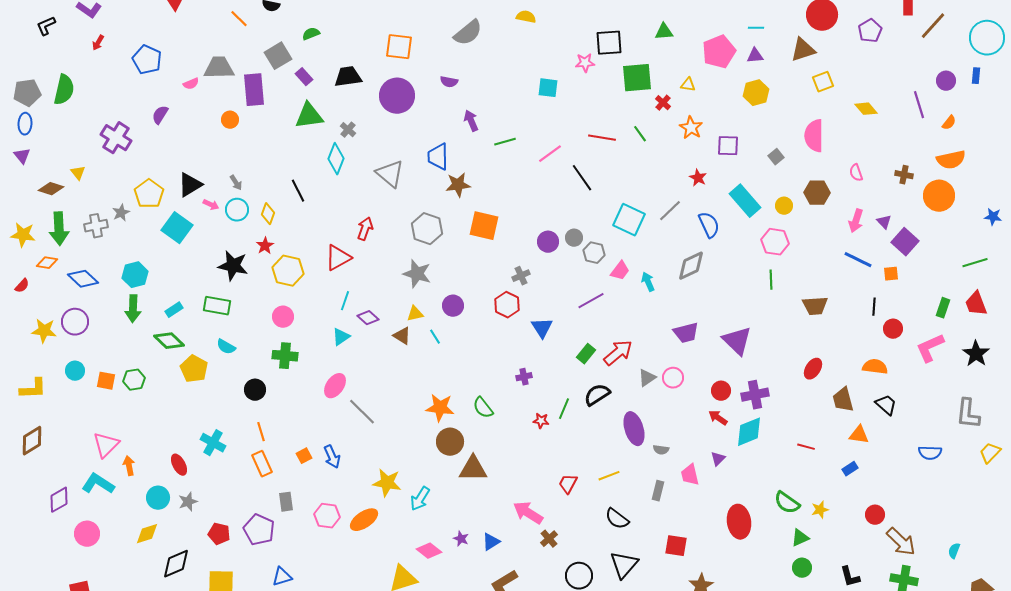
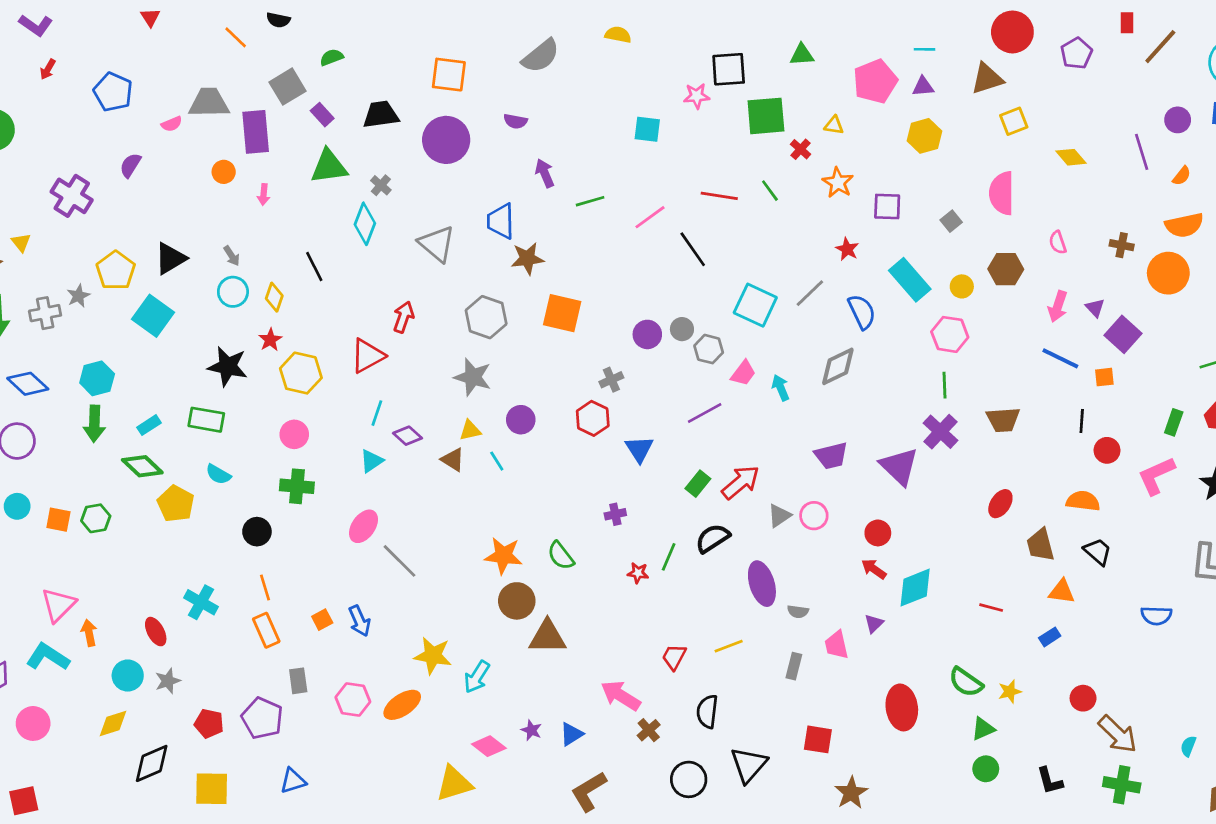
pink arrow: (211, 205) -> (264, 195), moved, turned 70
purple cross: (755, 395) -> (940, 432), moved, turned -36
black semicircle: (617, 519) -> (707, 711), moved, turned 60

